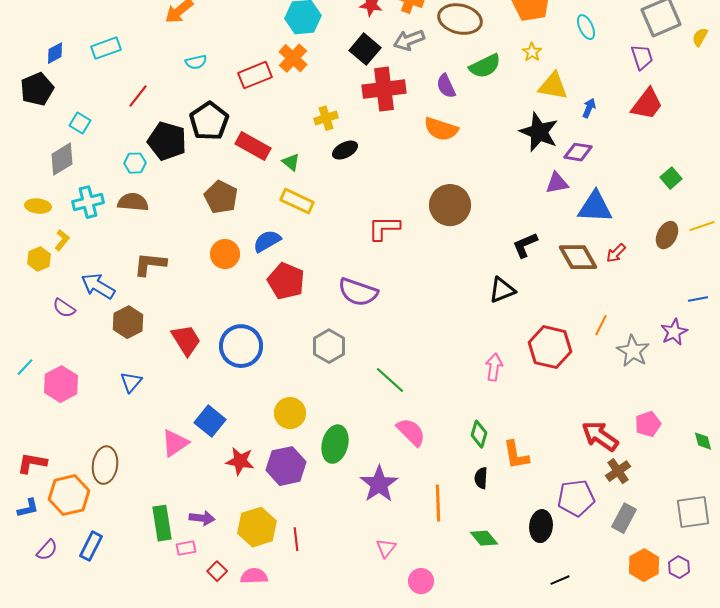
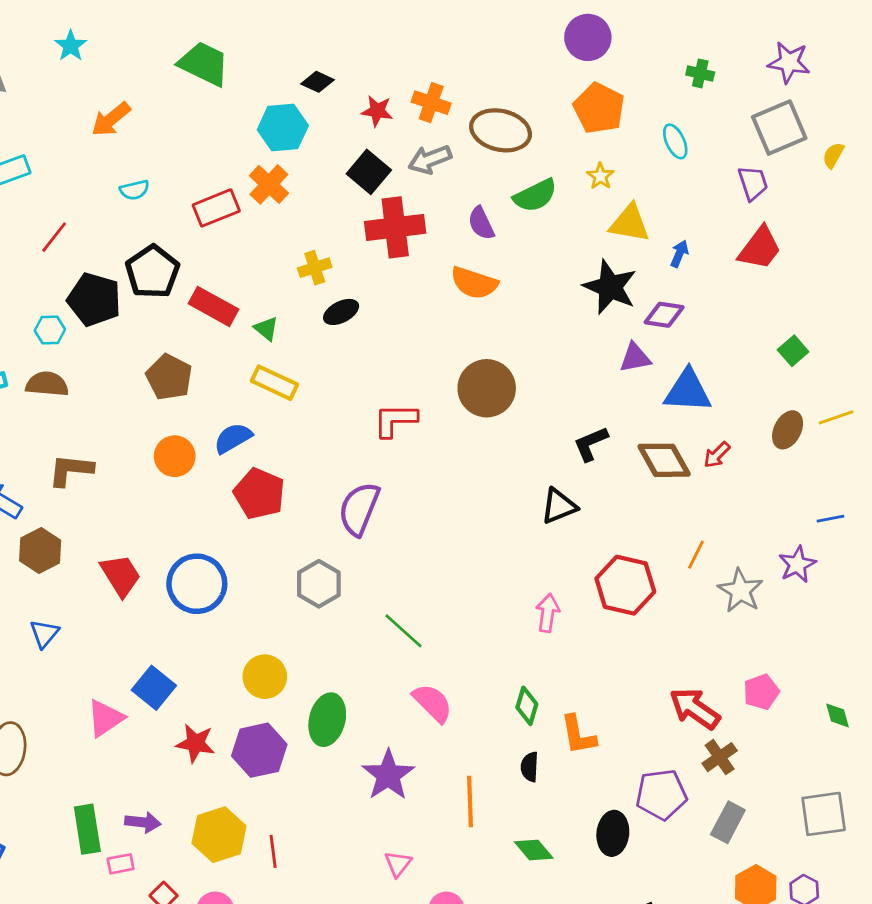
purple semicircle: (358, 292) -> (359, 509), turned 93

